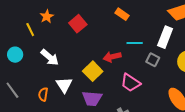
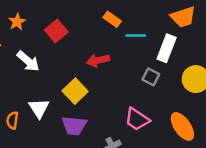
cyan line: (135, 43) -> (136, 35), moved
white arrow: (50, 57) -> (28, 61), moved
red arrow: (112, 57) -> (98, 60), moved
pink trapezoid: (130, 83) -> (137, 119), moved

